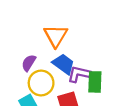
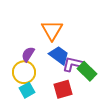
green rectangle: (95, 82) -> (87, 71), turned -48
yellow circle: (41, 83) -> (24, 72), moved

